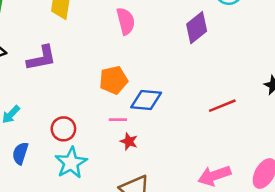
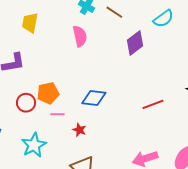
orange pentagon: (113, 80) -> (48, 93), moved
pink line: (118, 120) -> (58, 114), moved
red circle: (63, 129) -> (26, 103), moved

